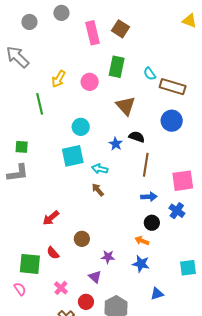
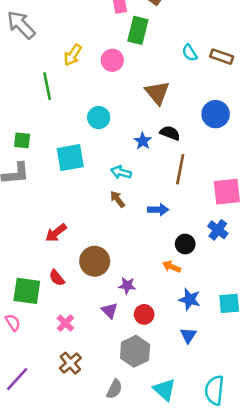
green rectangle: (117, 67) -> (138, 30), moved
brown rectangle: (173, 87) -> (222, 57), moved, size x0.7
cyan square: (73, 156) -> (70, 158), moved
blue arrow: (149, 197) -> (158, 210), moved
brown circle: (82, 239) -> (95, 261), size x1.5
blue star: (141, 264) -> (190, 299), moved
blue triangle: (157, 294) -> (188, 335), turned -40
red circle: (86, 302) -> (144, 314), moved

